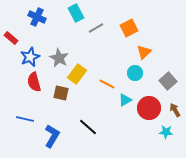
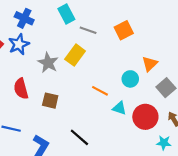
gray line: (96, 28) -> (88, 30), turned 49
orange triangle: (144, 52) -> (150, 64), moved
blue star: (30, 57) -> (19, 44), moved
yellow rectangle: (77, 74) -> (75, 55), moved
cyan triangle: (125, 100) -> (119, 108), turned 48

